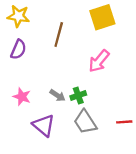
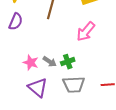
pink star: (22, 97) -> (31, 63), moved
gray trapezoid: (85, 122) -> (74, 85), turned -60

